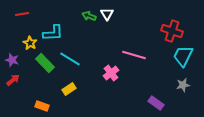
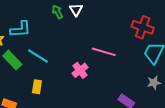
green arrow: (89, 16) -> (57, 12), turned 40
yellow rectangle: (69, 89) -> (37, 87), turned -48

